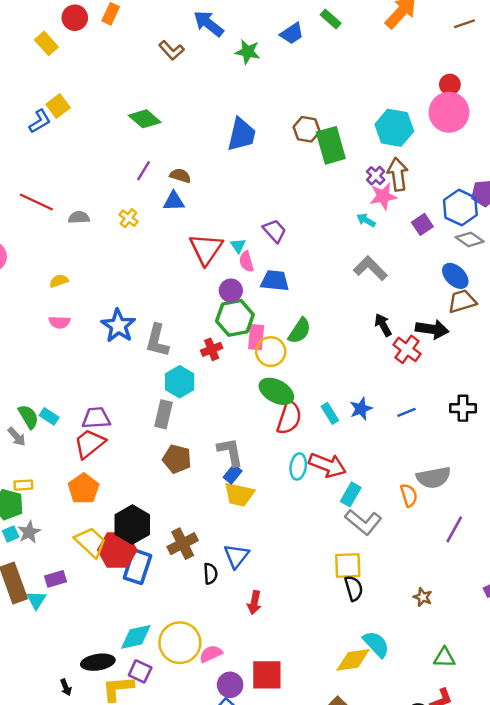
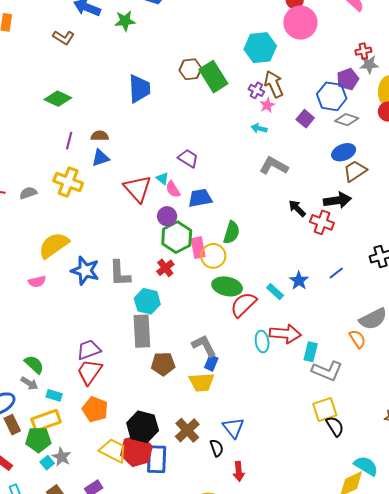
pink star: (383, 196) -> (267, 105), size x0.7
yellow cross: (128, 218) -> (68, 182), size x1.8
blue ellipse: (455, 276) -> (344, 152), turned -50
yellow semicircle: (59, 281) -> (54, 245), moved, size x2.0
gray rectangle: (163, 414) -> (142, 331), size x1.4
cyan rectangle: (49, 416) -> (54, 395), moved
red semicircle: (289, 418) -> (243, 305), turned -136
yellow rectangle: (23, 485) -> (46, 420), size x1.8
yellow trapezoid: (239, 495) -> (202, 382), moved
red arrow: (254, 603) -> (239, 471), moved

